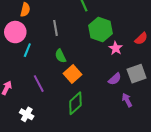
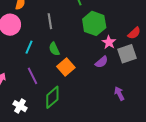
cyan line: (27, 50) -> (29, 47), moved
gray square: (137, 74) -> (127, 54), moved
purple semicircle: (115, 79) -> (102, 62), moved
green diamond: (75, 103) -> (52, 97), moved

